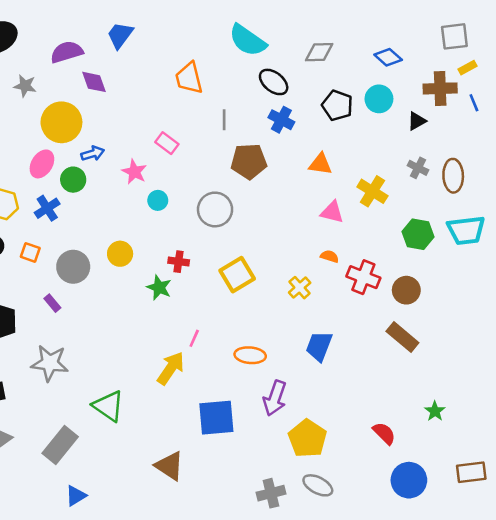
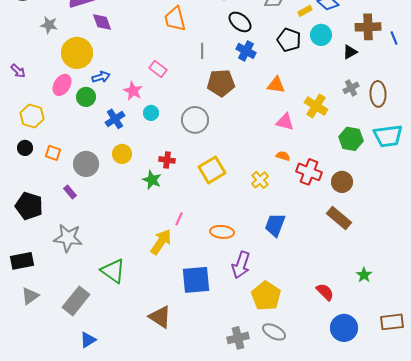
yellow rectangle: (467, 68) -> (305, 11), moved
gray cross: (418, 168) -> (351, 88), turned 35
blue cross: (47, 208) -> (115, 119), moved

